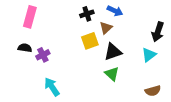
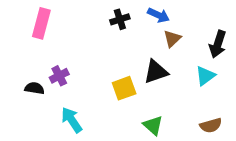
brown triangle: (106, 28) -> (172, 39), moved
yellow square: (90, 41) -> (124, 88), moved
black semicircle: (25, 48) -> (34, 88), moved
green triangle: (112, 74) -> (153, 125), moved

